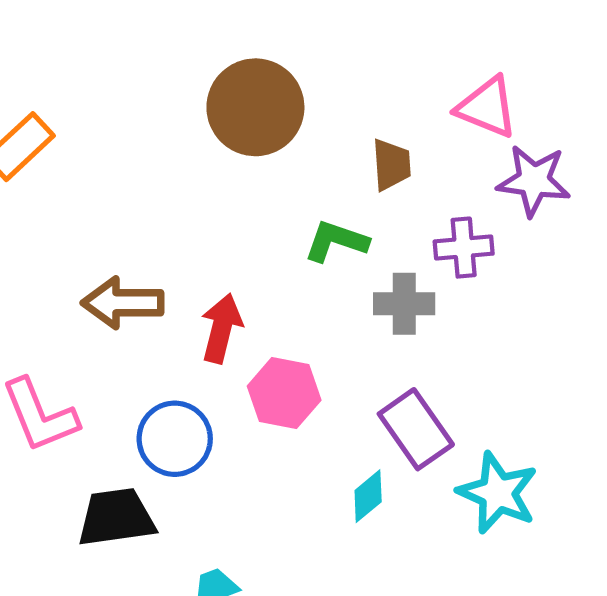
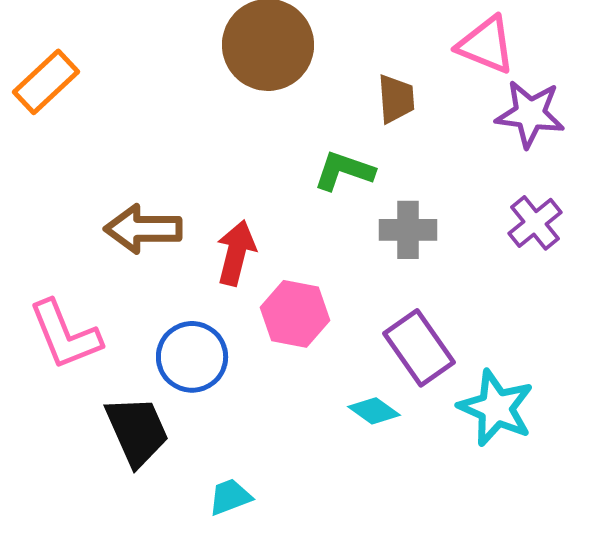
purple cross: (464, 248) -> (535, 223), moved, turned -34
cyan diamond: (368, 496) -> (374, 411), turned 75
black trapezoid: (116, 517) -> (137, 431), turned 74

